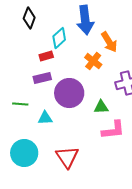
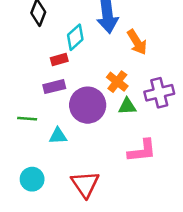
orange cross: (93, 61) -> (117, 82), moved
green triangle: (101, 107) -> (127, 106), moved
cyan circle: (24, 153) -> (32, 179), size x0.7

